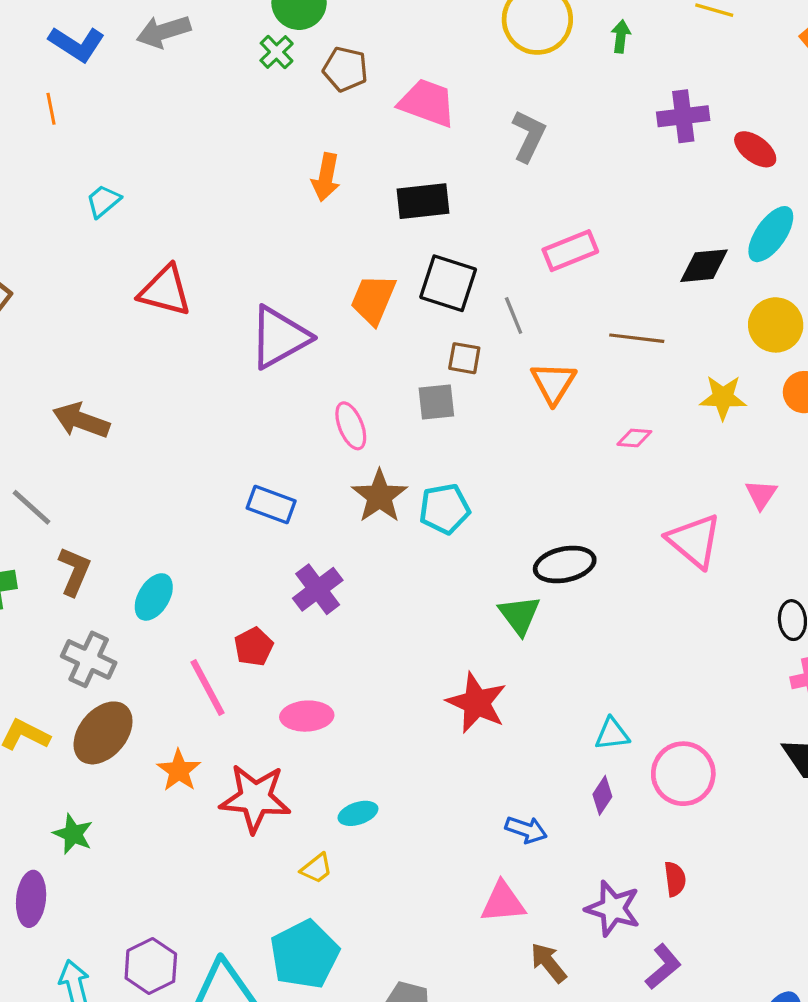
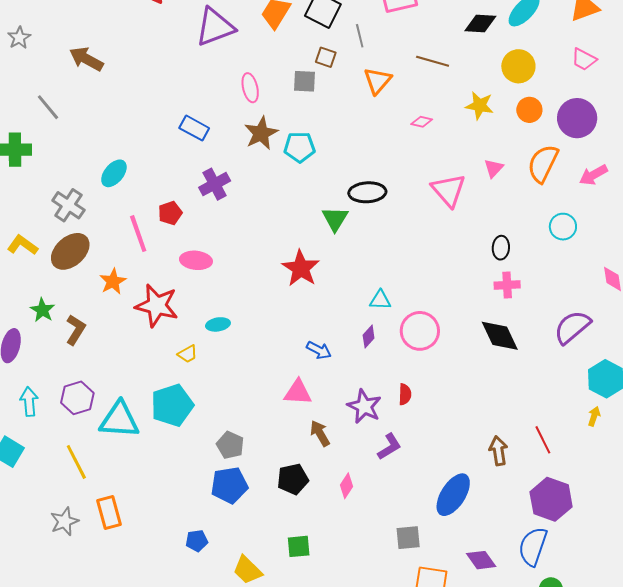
brown L-shape: (74, 571) -> (76, 330), moved

